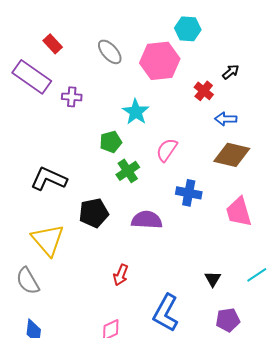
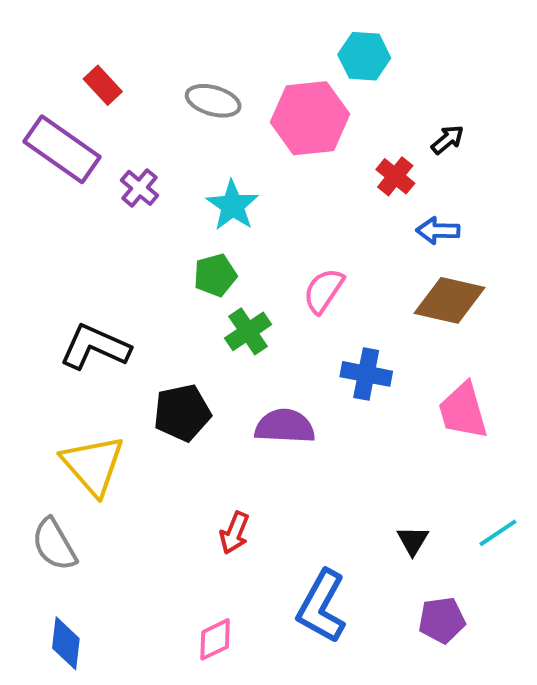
gray ellipse: (110, 52) -> (213, 101), turned -32
purple cross: (72, 97) -> (140, 188), turned 36
cyan star: (136, 112) -> (233, 205), moved

